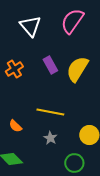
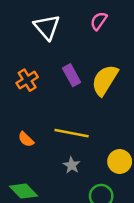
pink semicircle: (72, 21) -> (99, 21), size x0.6
orange semicircle: (15, 126) -> (26, 139), moved

